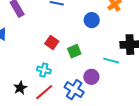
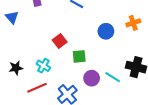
purple circle: (91, 77) -> (92, 78), moved
black star: (20, 88) -> (16, 68), moved

